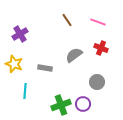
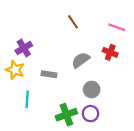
pink line: (98, 22) -> (117, 27), moved
purple cross: (20, 34) -> (24, 48), moved
gray circle: (97, 82) -> (92, 90), moved

